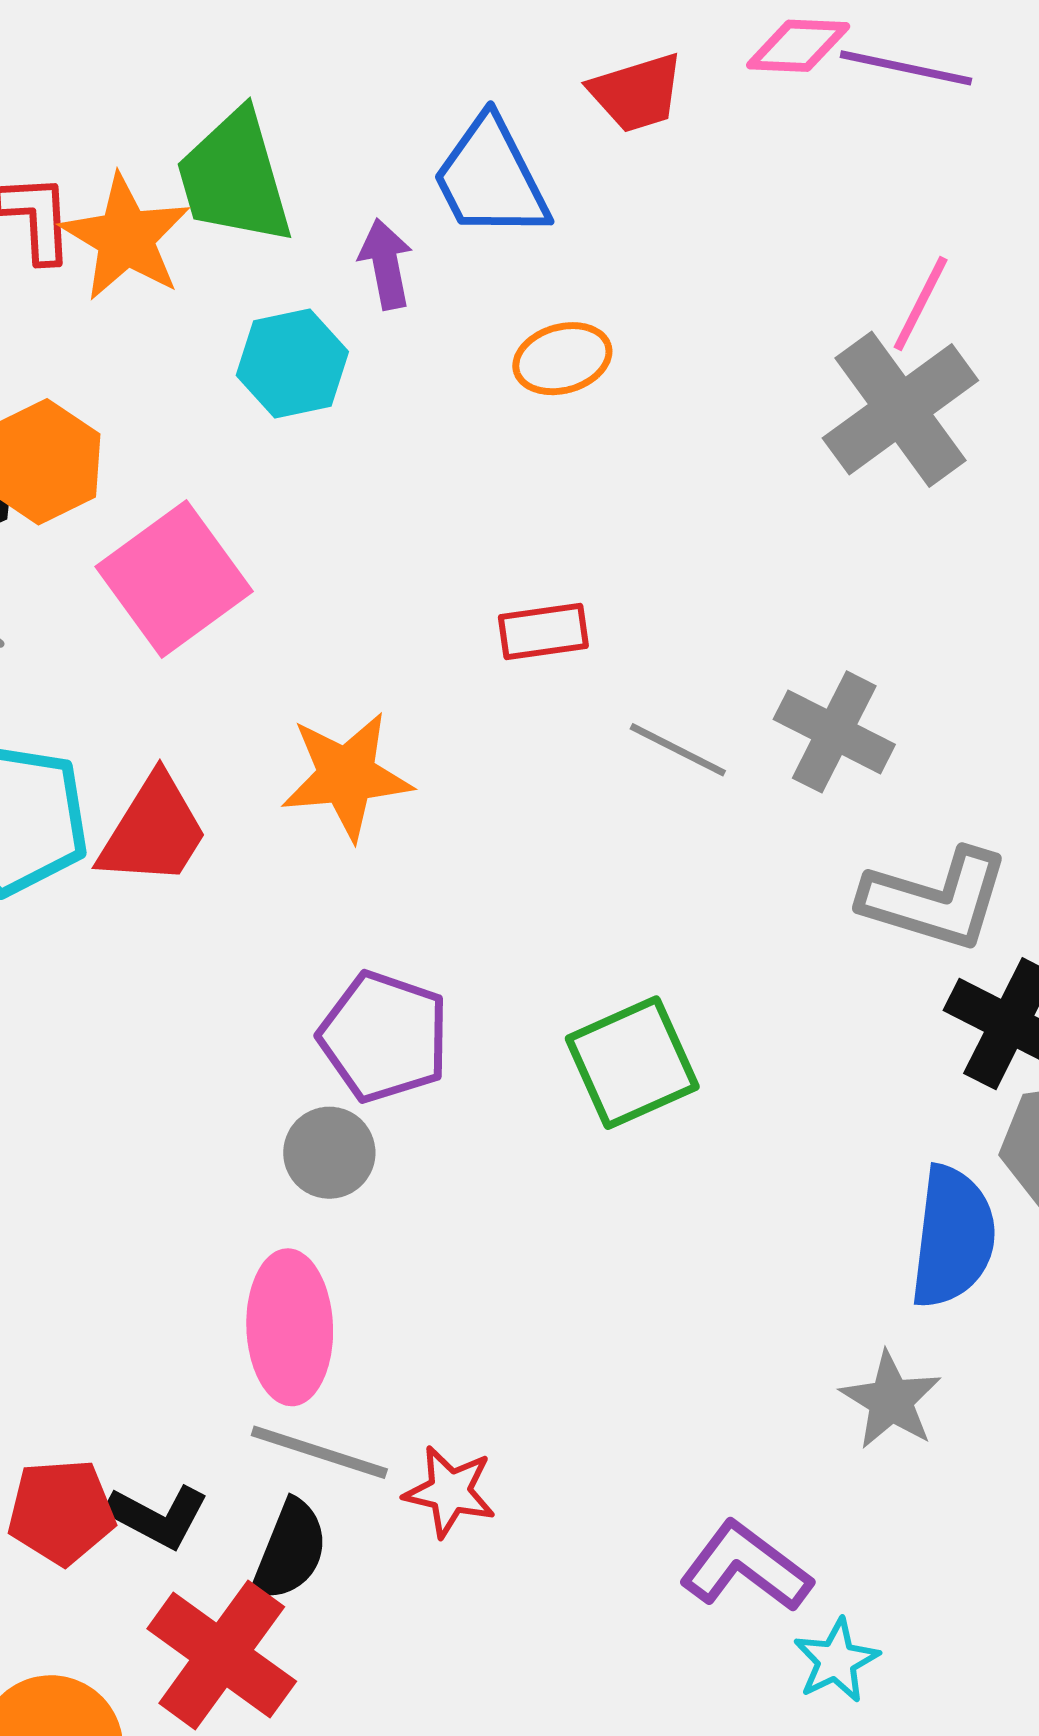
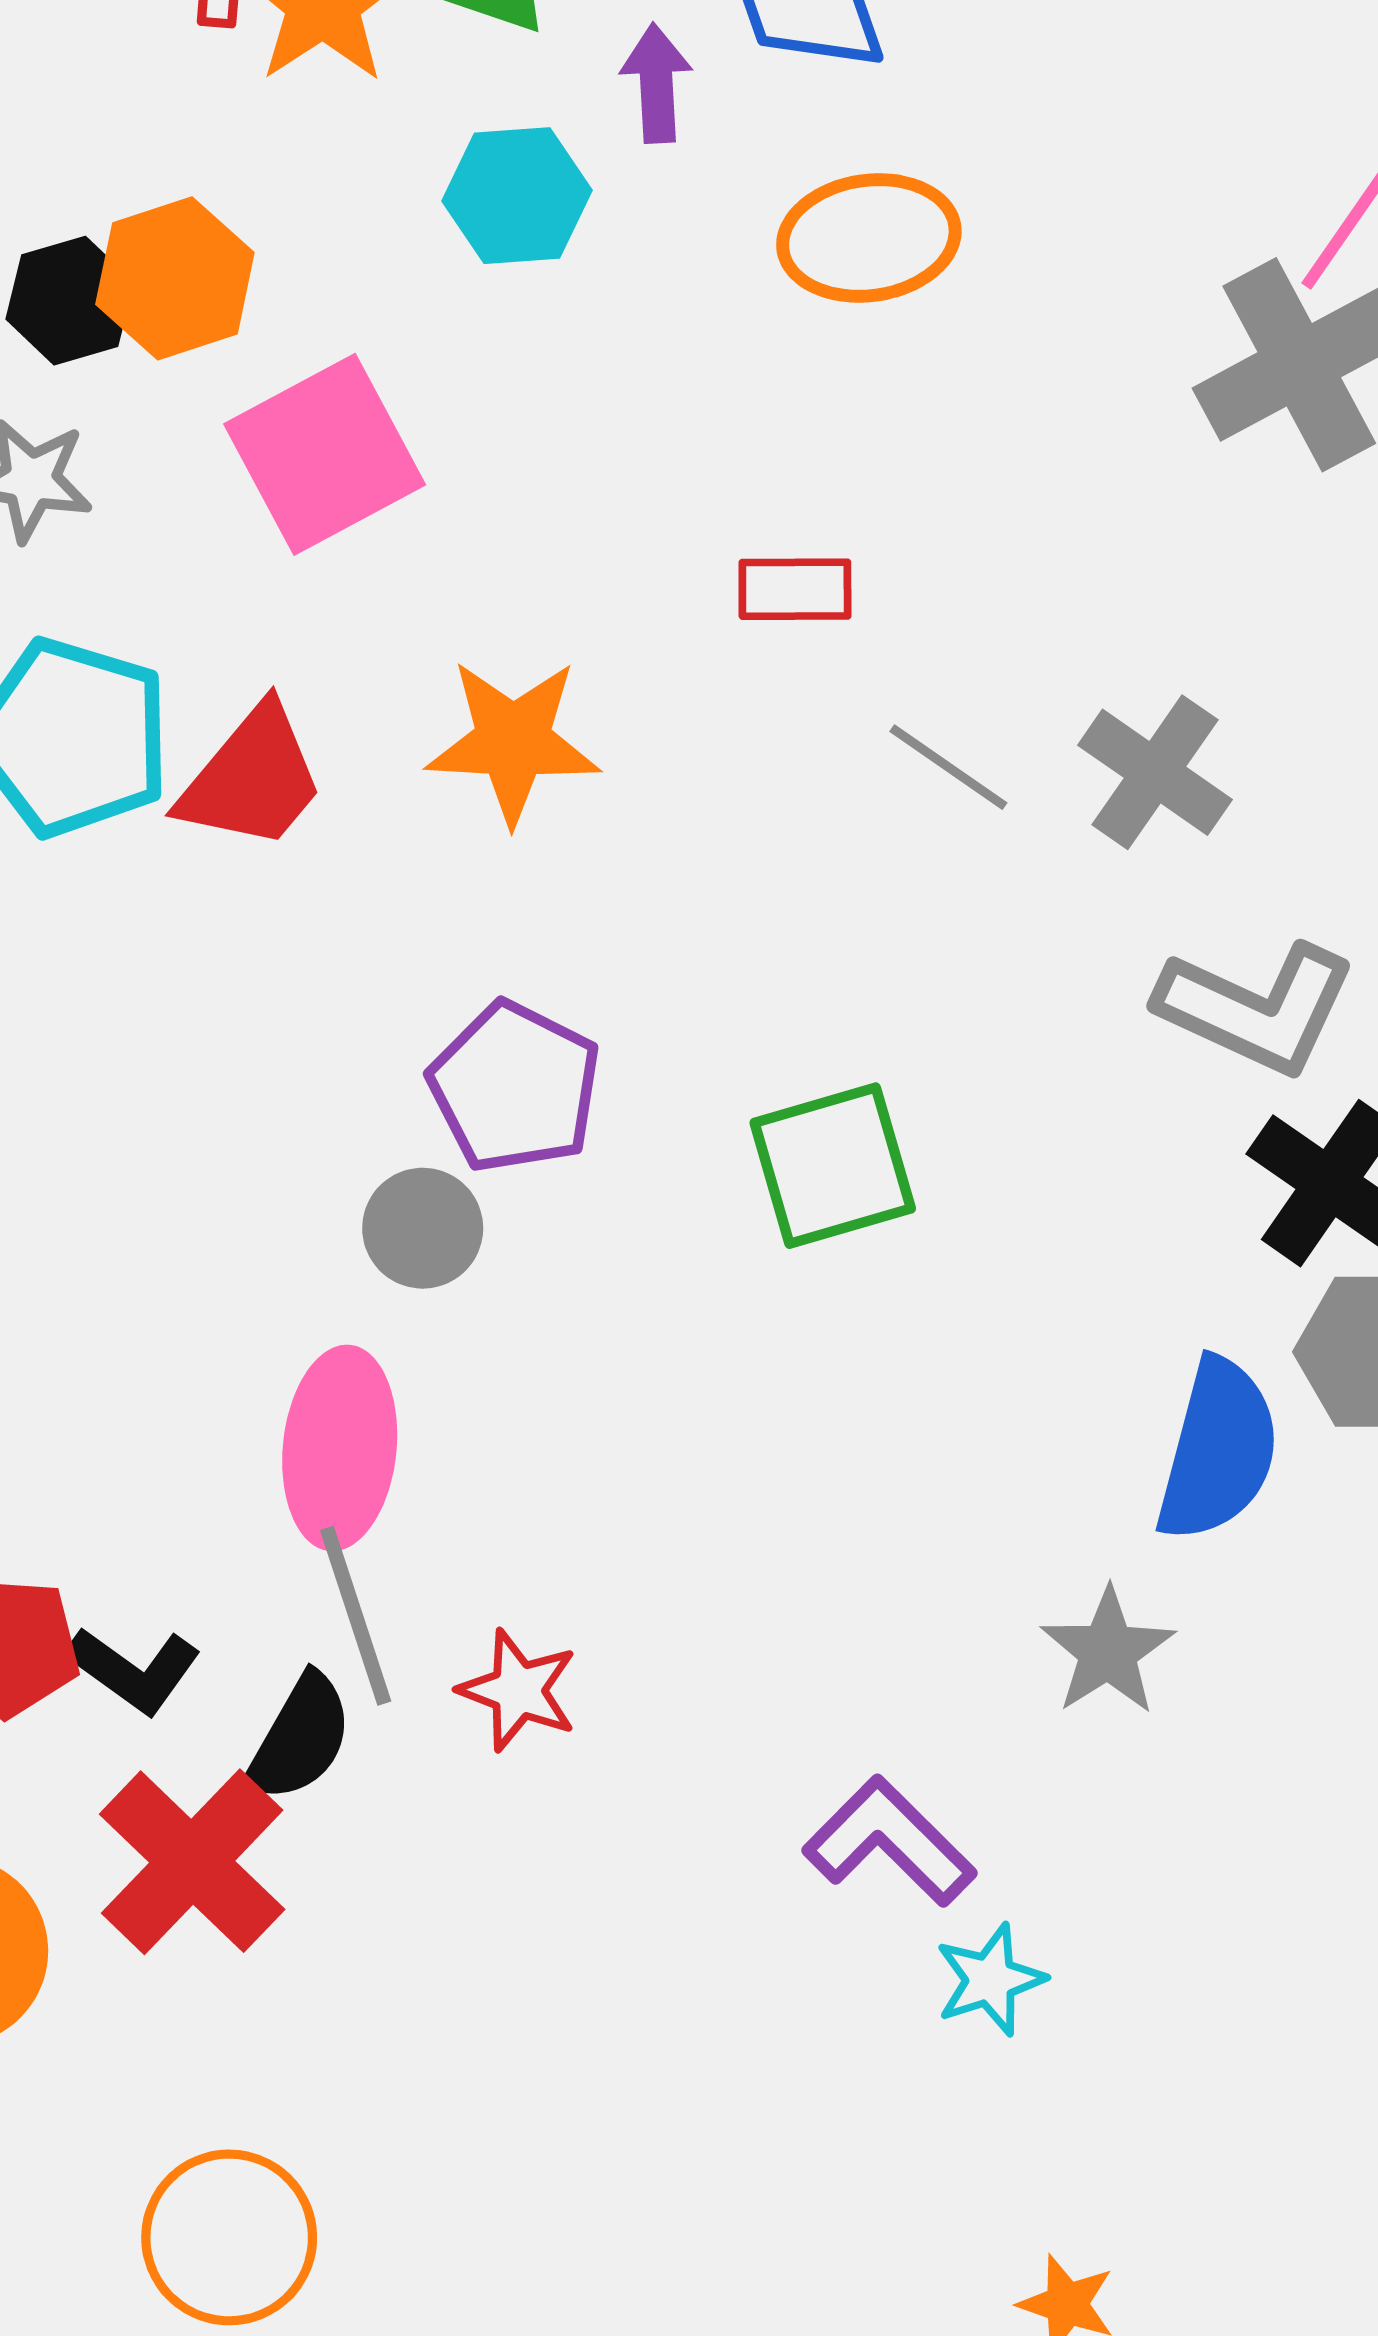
orange ellipse: (562, 359) -> (869, 238), size x1.4
gray line: (319, 1452) -> (356, 1616), turned 46

